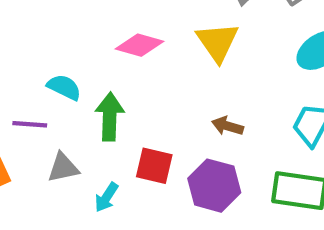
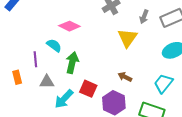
pink diamond: (139, 45) -> (69, 26), moved
purple line: (30, 124) -> (35, 59), turned 70
cyan arrow: (106, 197) -> (64, 99), size x1.5

